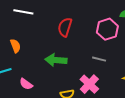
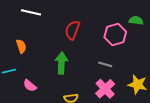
green arrow: (56, 60) -> (61, 63), turned 85
pink cross: (89, 84) -> (105, 89), moved

